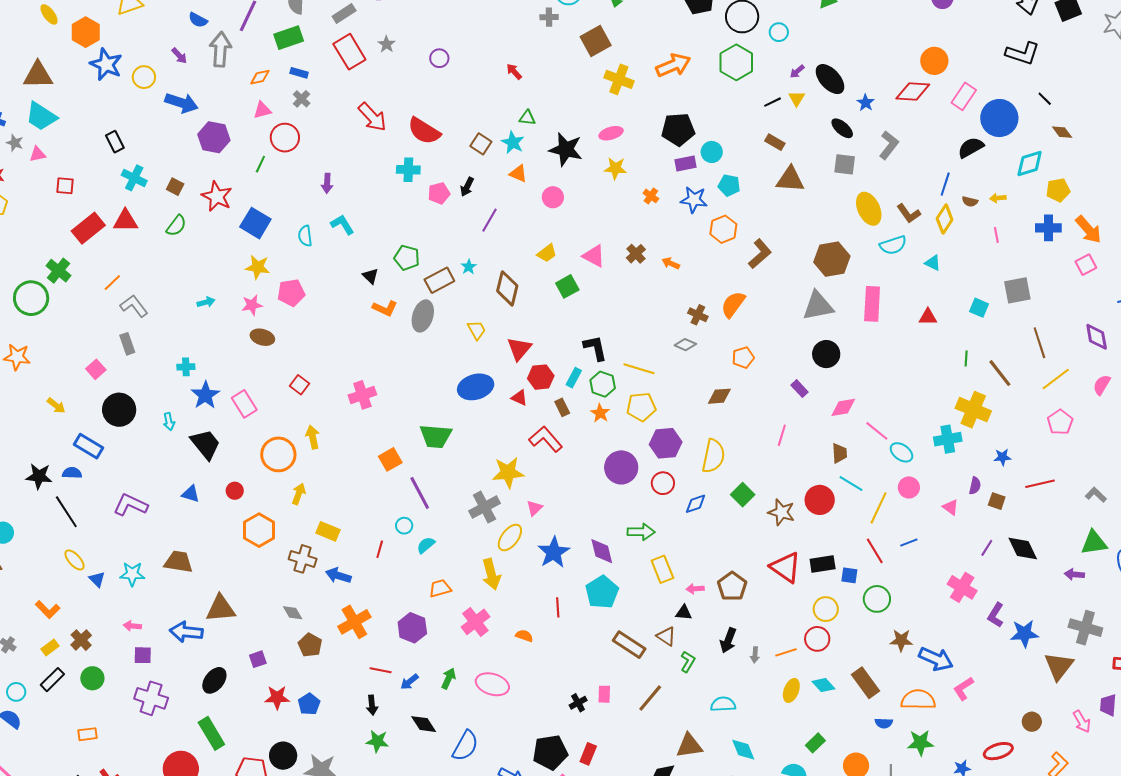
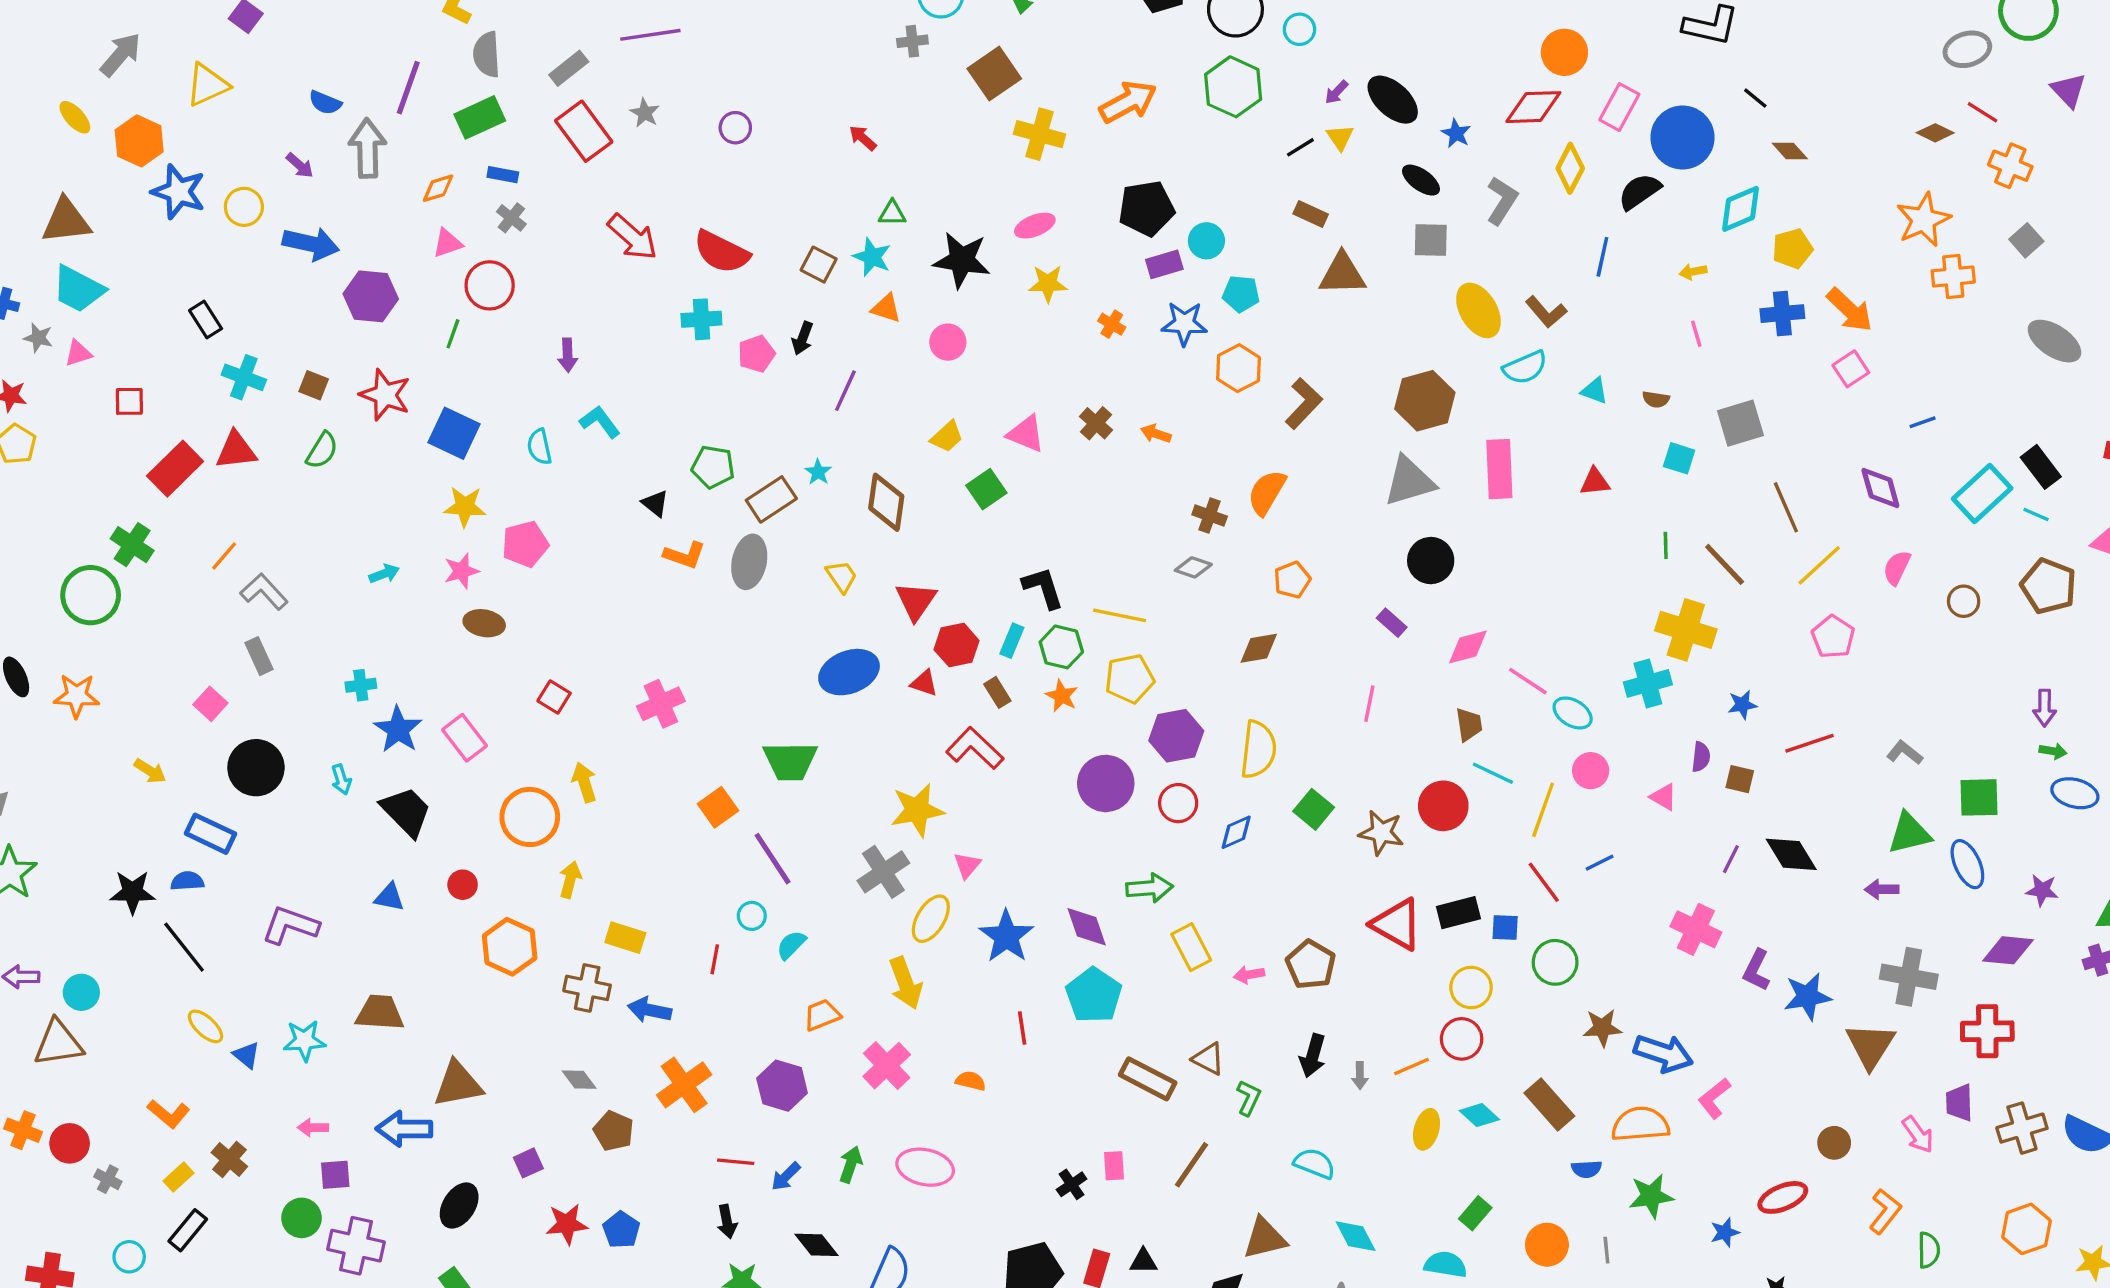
brown semicircle: (970, 202) -> (1656, 399), moved
yellow diamond: (945, 219) -> (1570, 168), moved
black triangle: (684, 613) -> (1143, 1261), moved
green circle: (92, 678) -> (302, 1218), moved
cyan semicircle: (723, 704) -> (1315, 1163), turned 30

